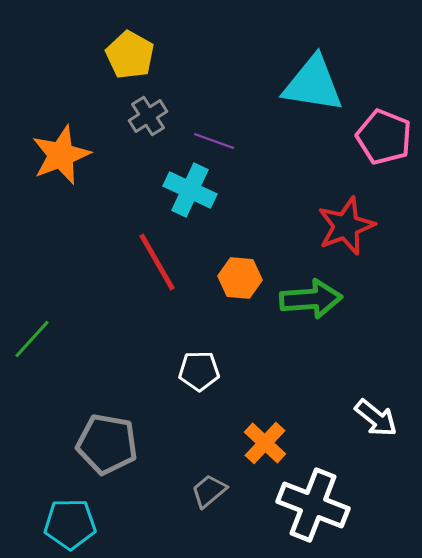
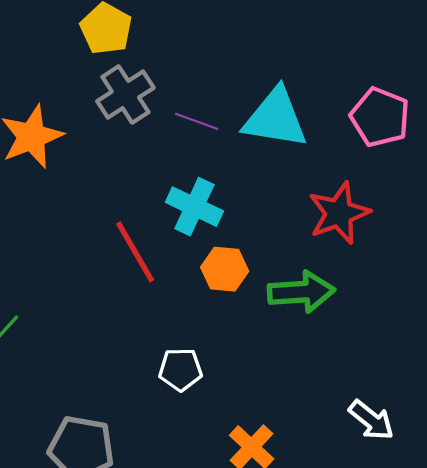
cyan triangle: (313, 84) -> (275, 118), moved
gray cross: (148, 116) -> (125, 94), size x1.4
cyan cross: (190, 190) -> (194, 207), moved

